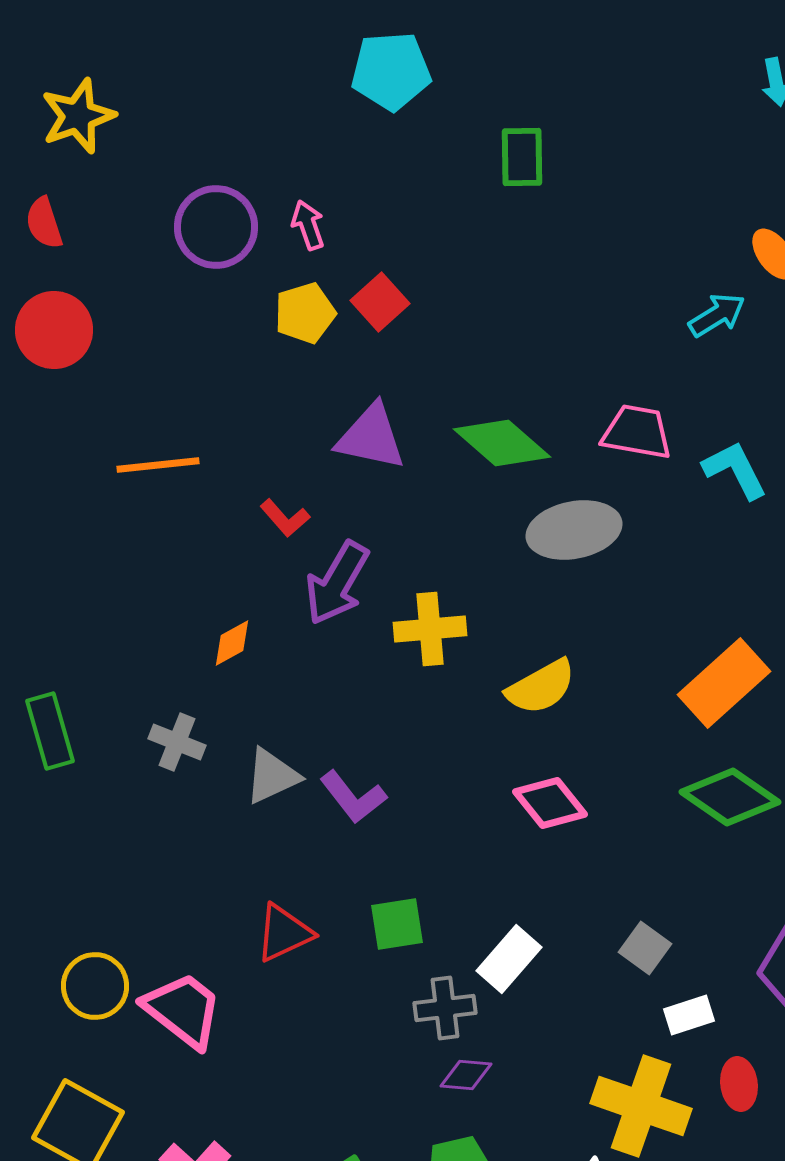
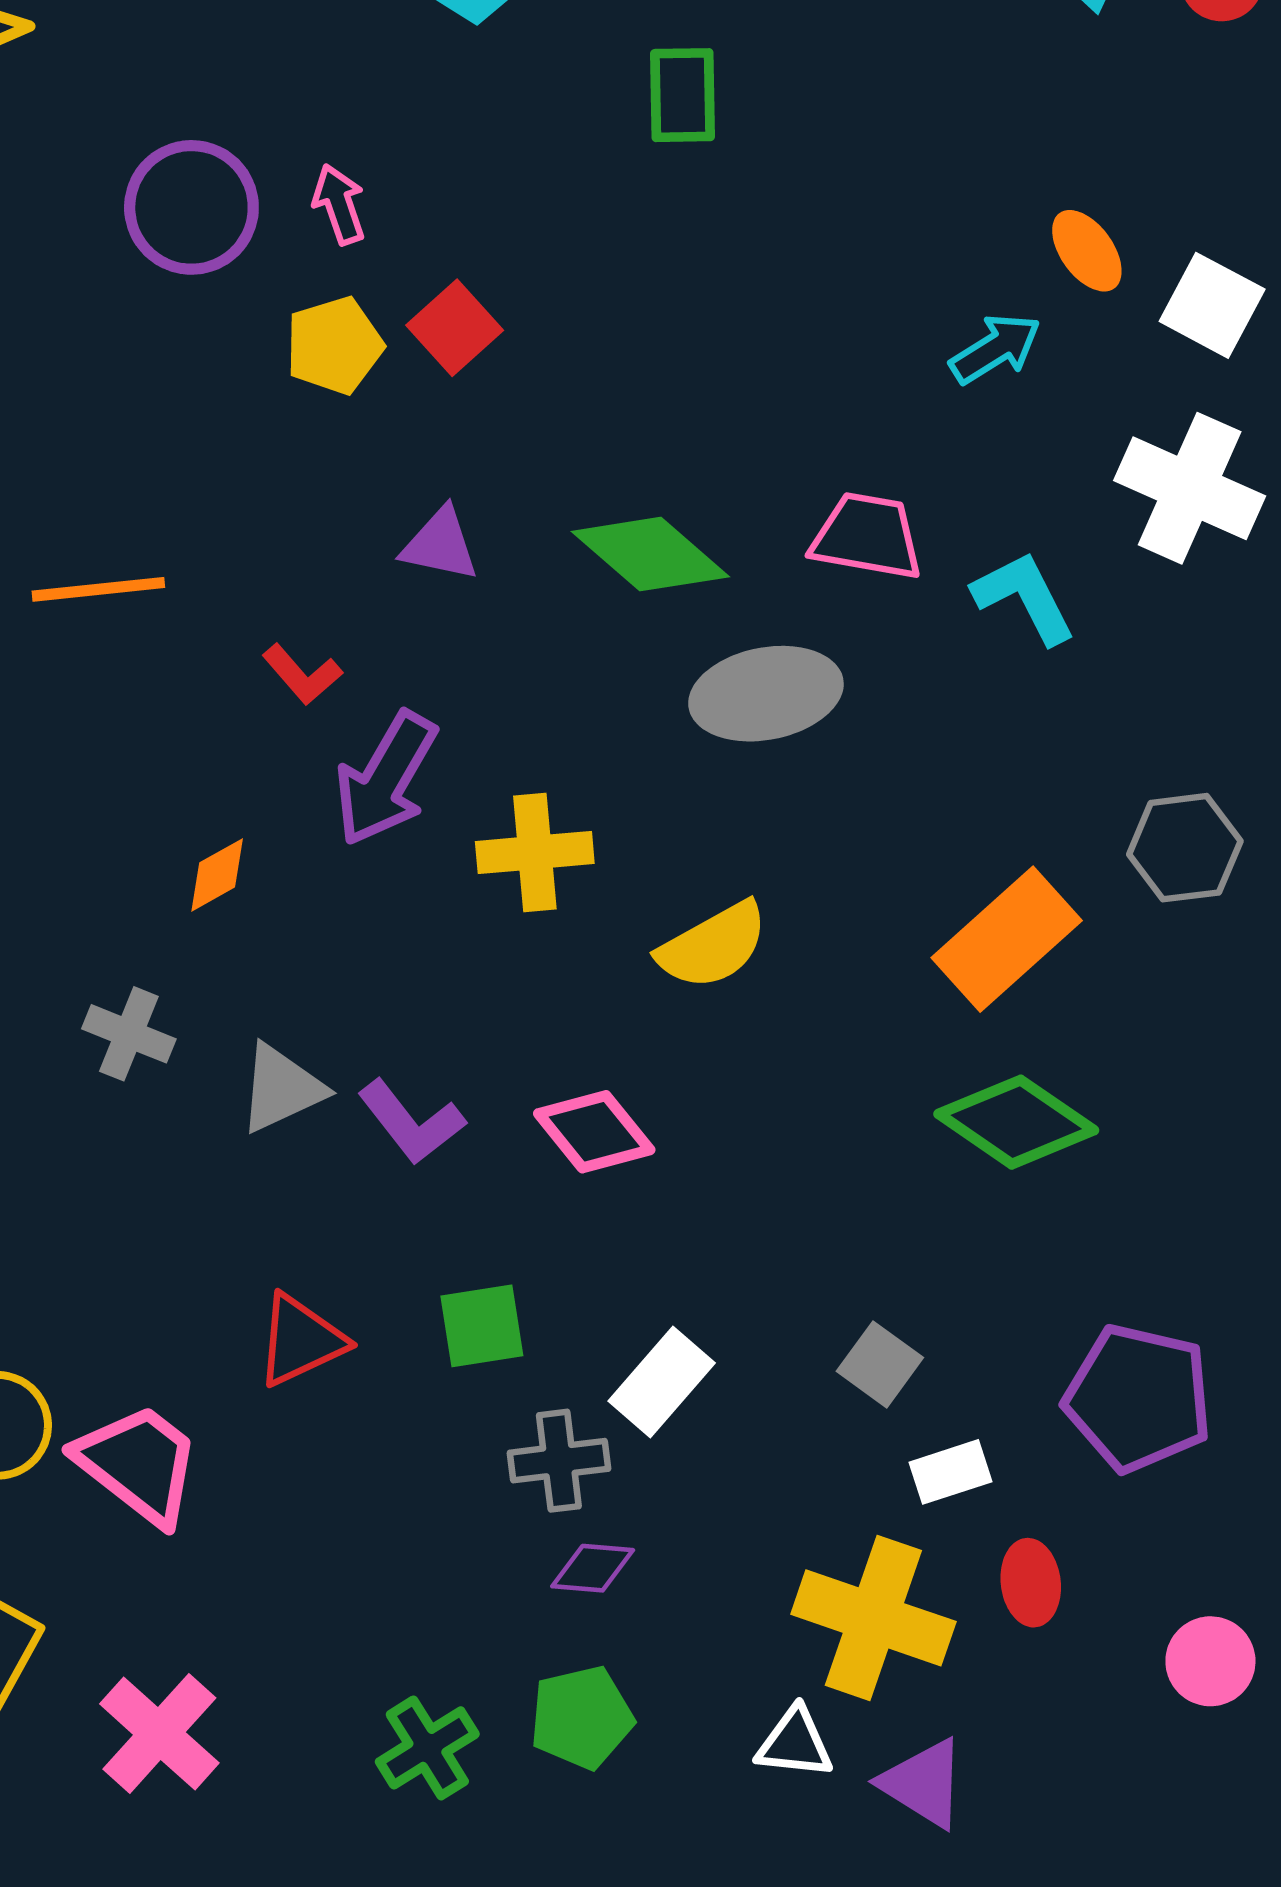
purple triangle: (371, 437) -> (440, 544), size x0.7
pink diamond: (550, 803) -> (594, 1132), moved

